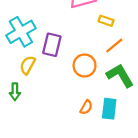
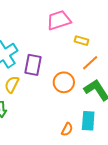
orange semicircle: (86, 107) -> (67, 129), moved

